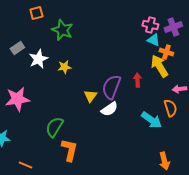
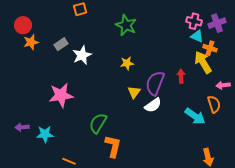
green star: (62, 30) -> (126, 25), moved
yellow star: (64, 67) -> (127, 63), moved

